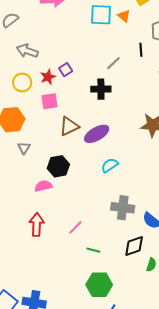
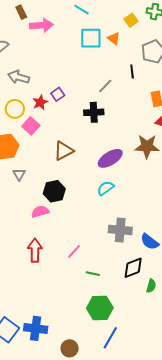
pink square: (50, 101) -> (31, 126), moved, turned -36
purple ellipse: (97, 134) -> (110, 158), moved

